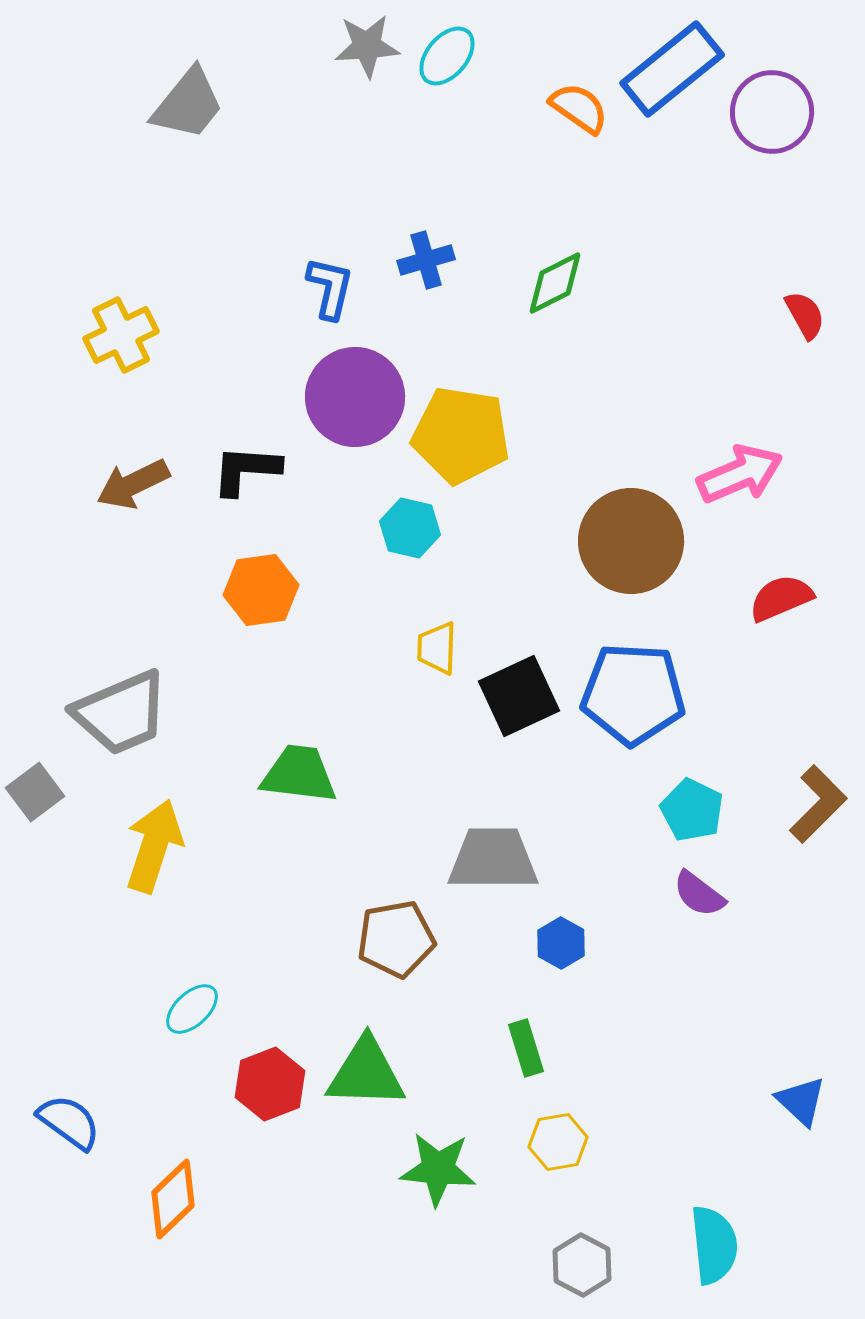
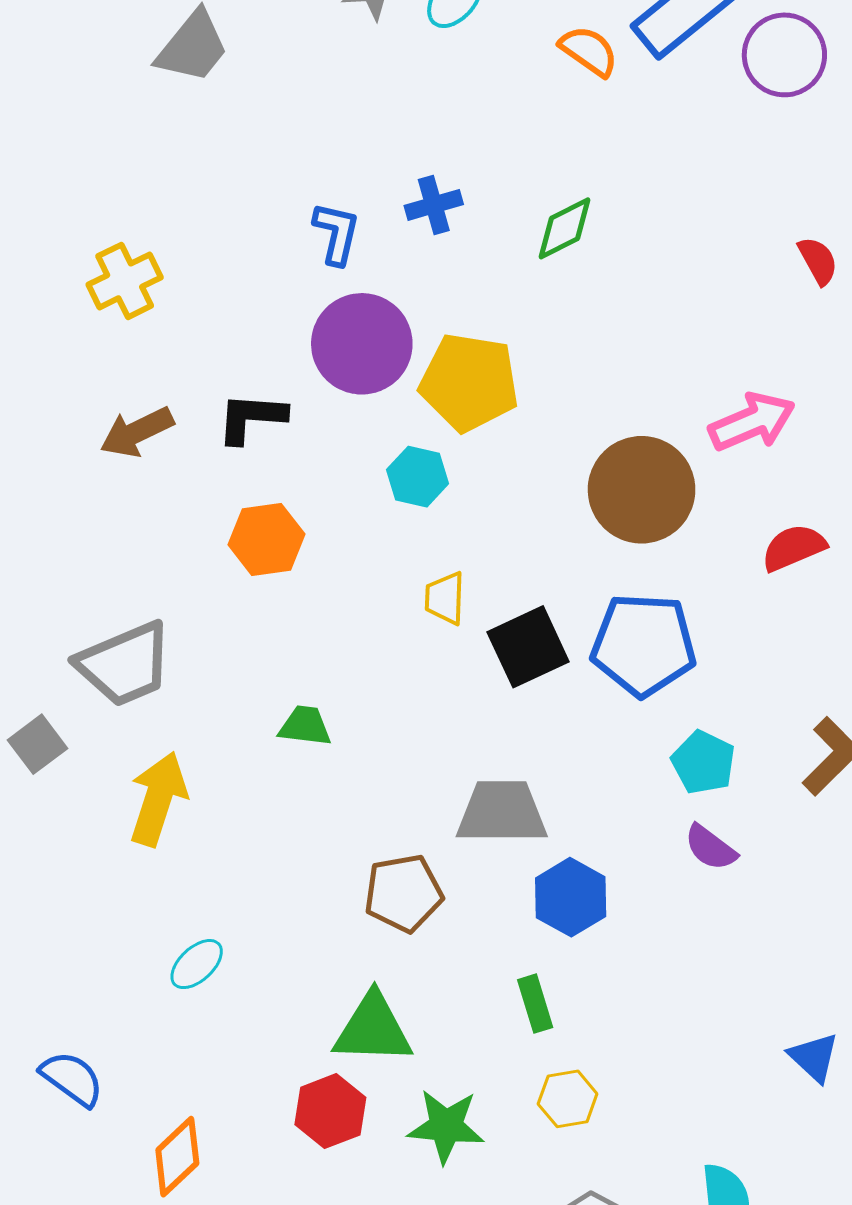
green trapezoid: (299, 774) -> (305, 726), size x0.7
blue hexagon: (561, 943) -> (571, 897), size x1.5
red hexagon: (270, 1084) -> (330, 1111), moved

